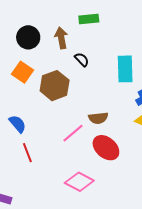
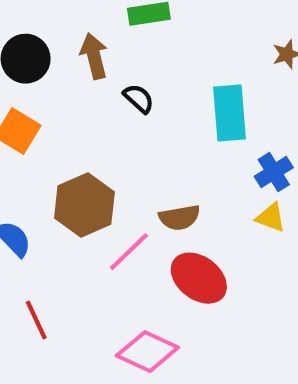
brown hexagon: (55, 86) -> (84, 205), moved
red line: (27, 153) -> (36, 320), moved

